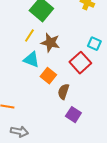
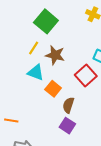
purple square: (73, 115) -> (67, 126), moved

